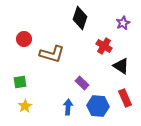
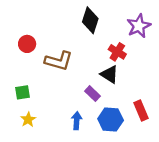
purple star: (123, 23) -> (139, 26), size x1.5
black triangle: (121, 66) -> (109, 74), moved

